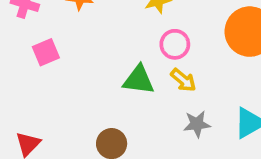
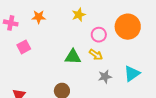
pink circle: (175, 44) -> (99, 35), moved

